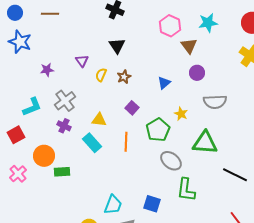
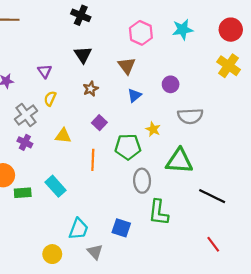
brown triangle: (189, 46) -> (127, 66), moved
yellow semicircle: (101, 75) -> (50, 99), moved
green pentagon: (158, 130) -> (128, 147), turned 30
cyan rectangle: (92, 143) -> (56, 186), moved
gray ellipse: (171, 161) -> (142, 181), turned 50

